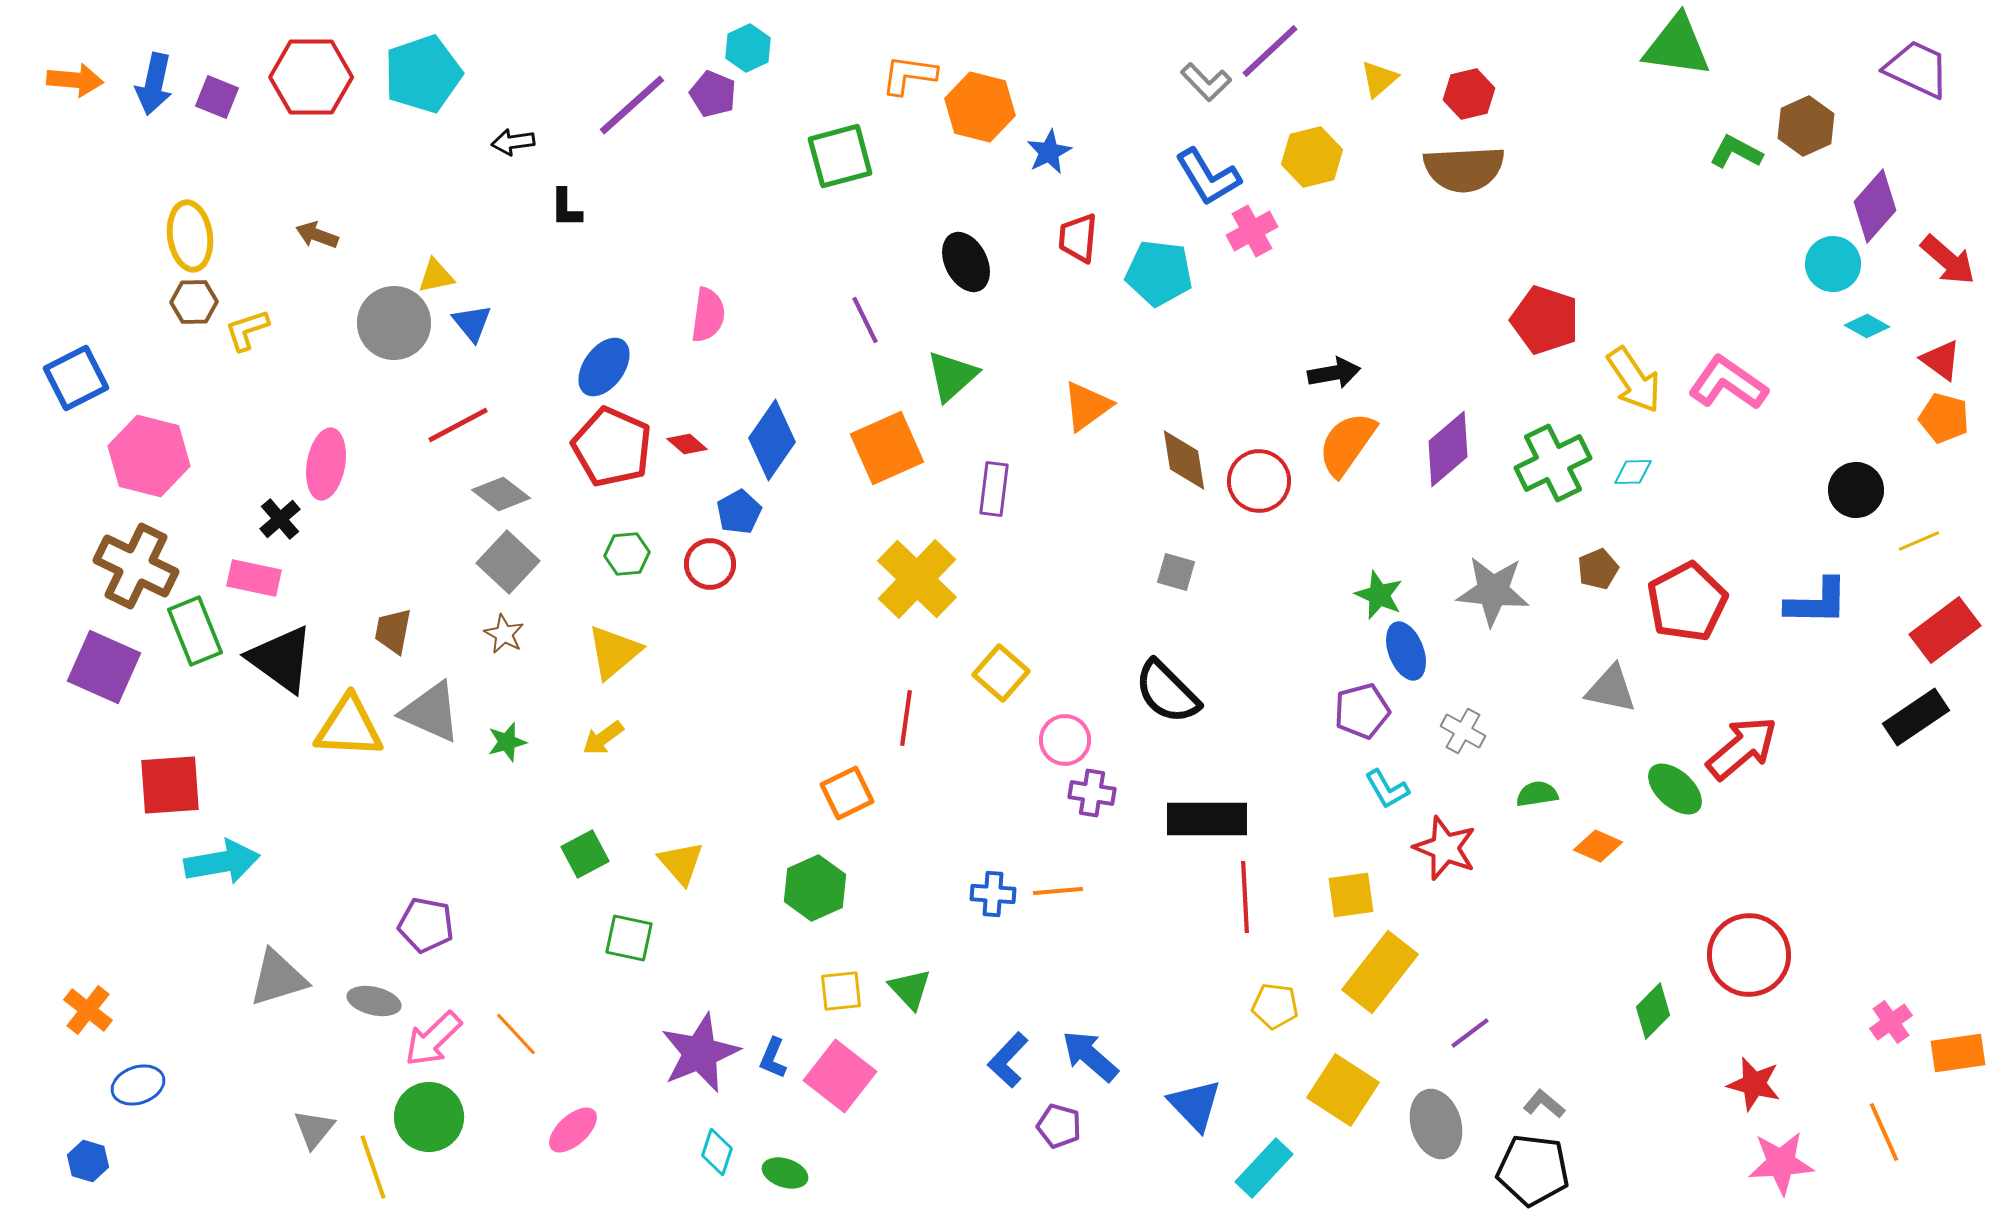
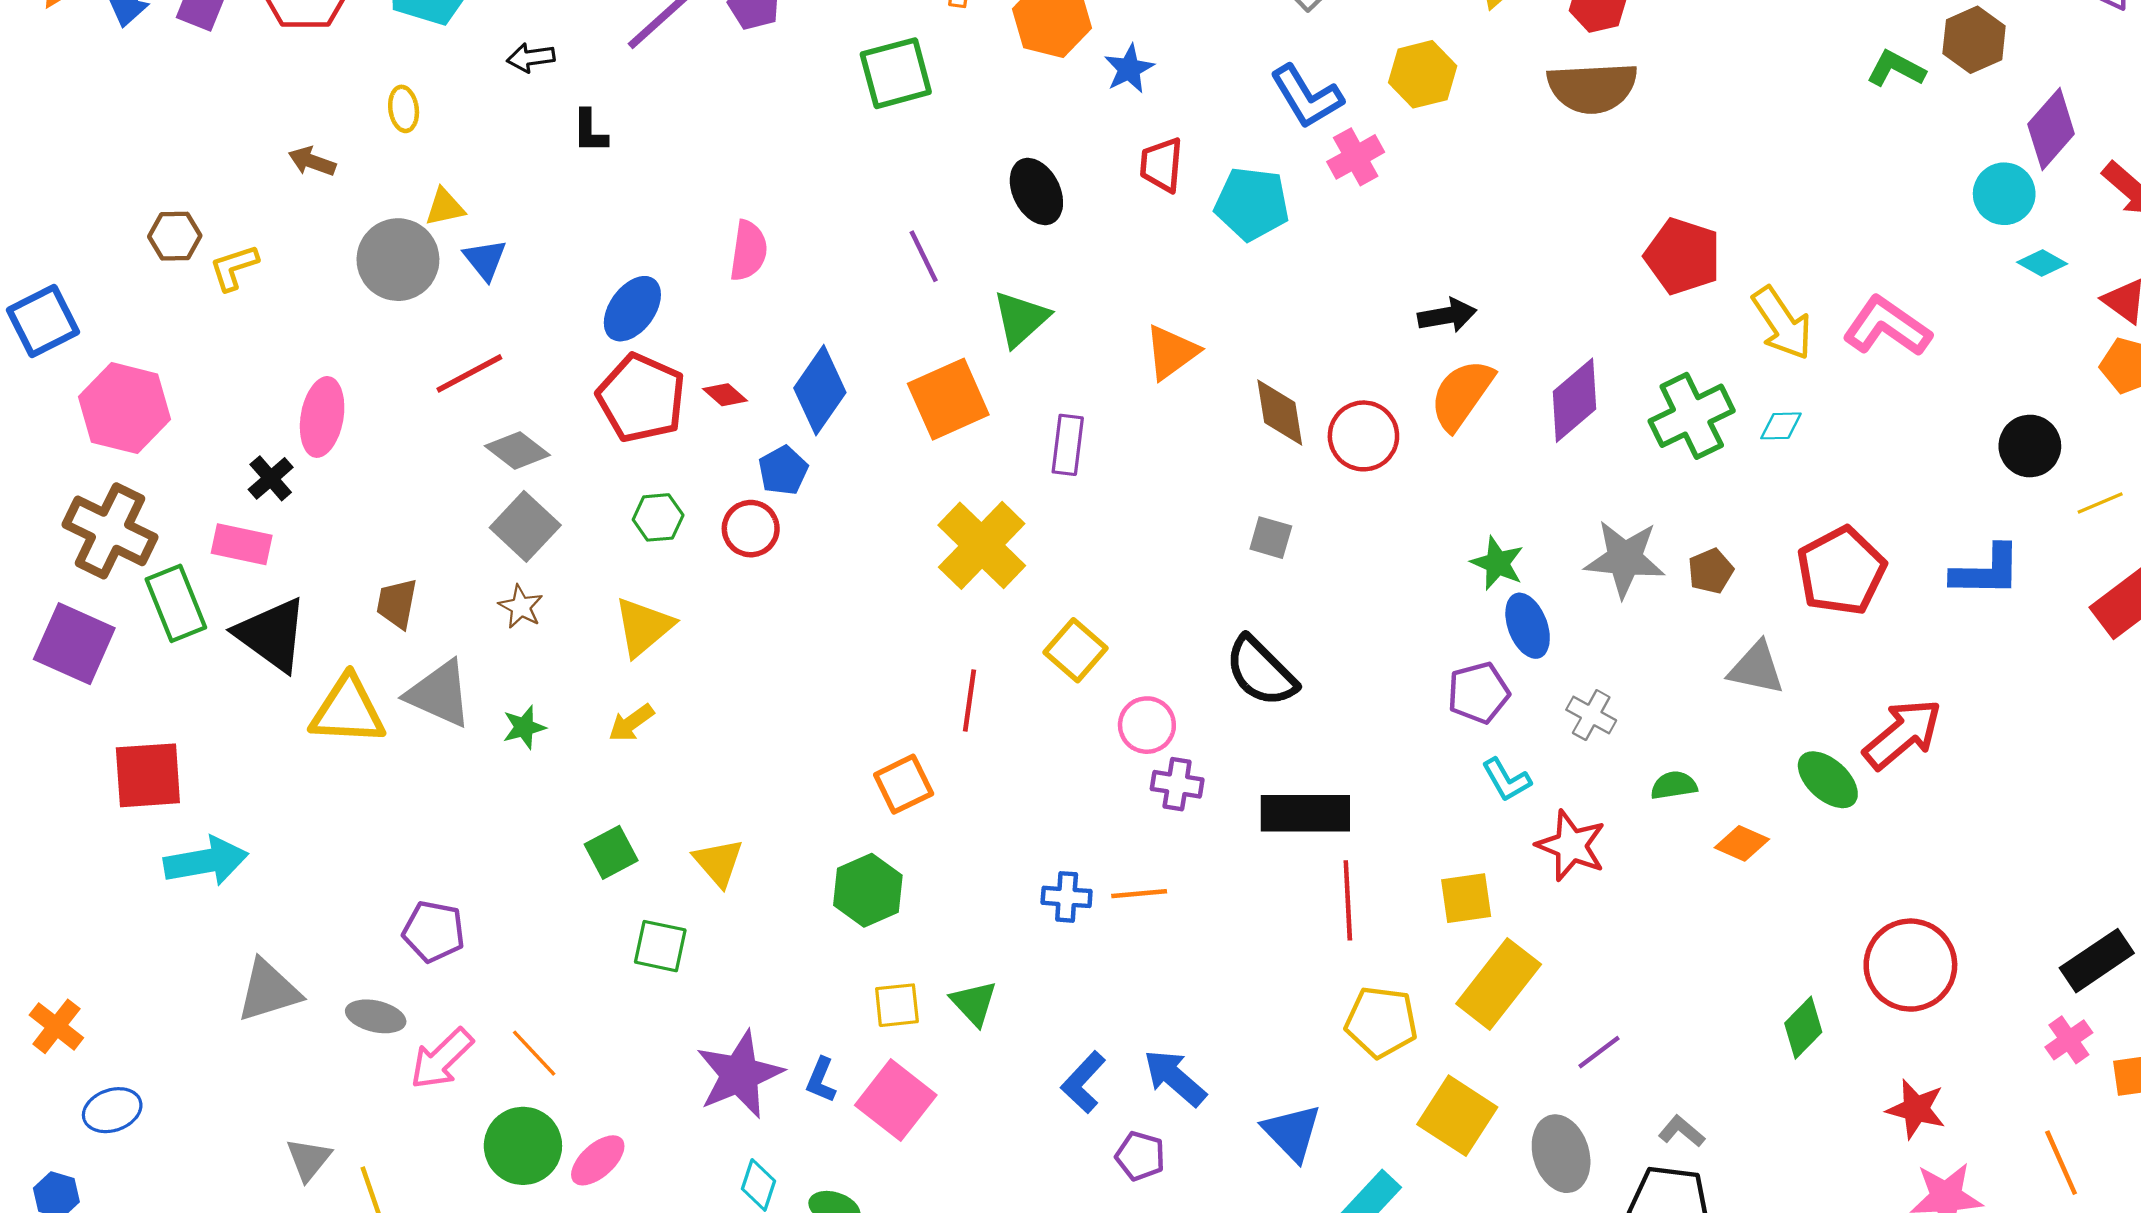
yellow ellipse: (190, 236) -> (404, 109), moved, size x0.6
brown pentagon: (1598, 569) -> (1711, 571), moved
black rectangle: (1916, 717) -> (2097, 961), moved
yellow pentagon: (1275, 1006) -> (1381, 1022), size x1.4
green circle: (429, 1117) -> (523, 1146), moved

